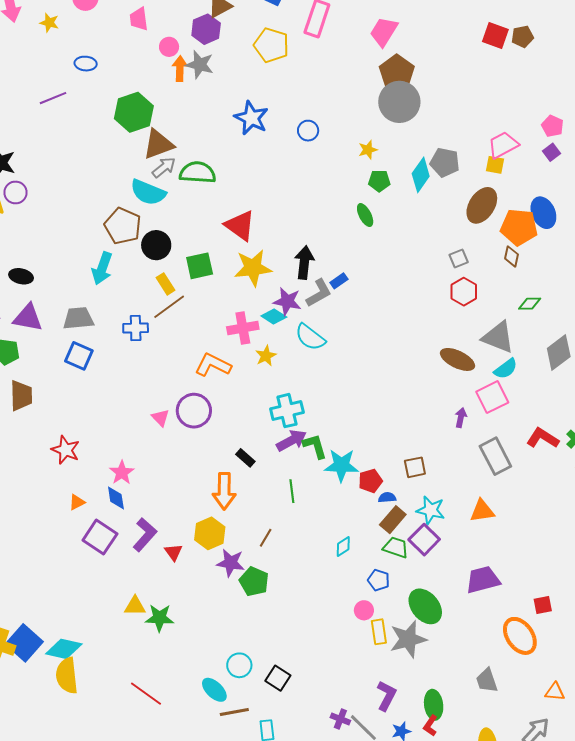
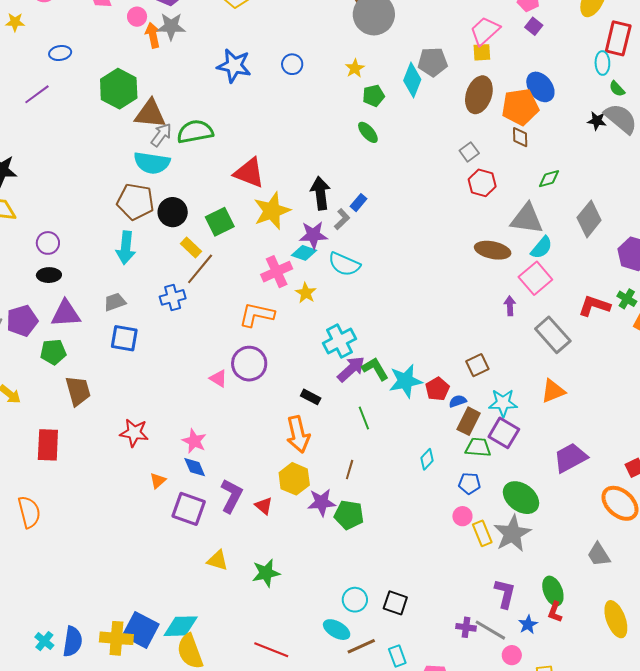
brown triangle: (158, 144) -> (150, 114), turned 40
purple circle: (15, 192) -> (48, 243), moved
gray L-shape: (319, 293) -> (342, 219), size x0.7
gray trapezoid: (78, 318) -> (115, 302), size x0.7
yellow triangle: (135, 606) -> (218, 560), moved, turned 30

